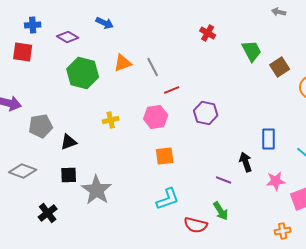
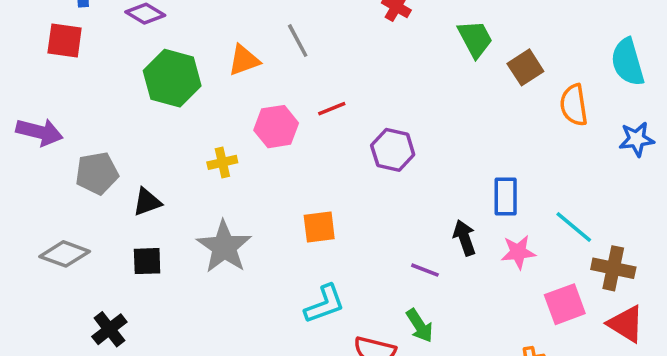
gray line: (153, 67) -> (298, 41), moved
pink hexagon: (156, 117) -> (276, 127), moved
pink star: (276, 181) -> (518, 252), moved
gray star: (97, 190) -> (224, 247), moved

